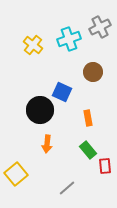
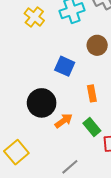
black circle: (40, 110) -> (42, 103), moved
orange arrow: (47, 144) -> (64, 121), moved, turned -132

